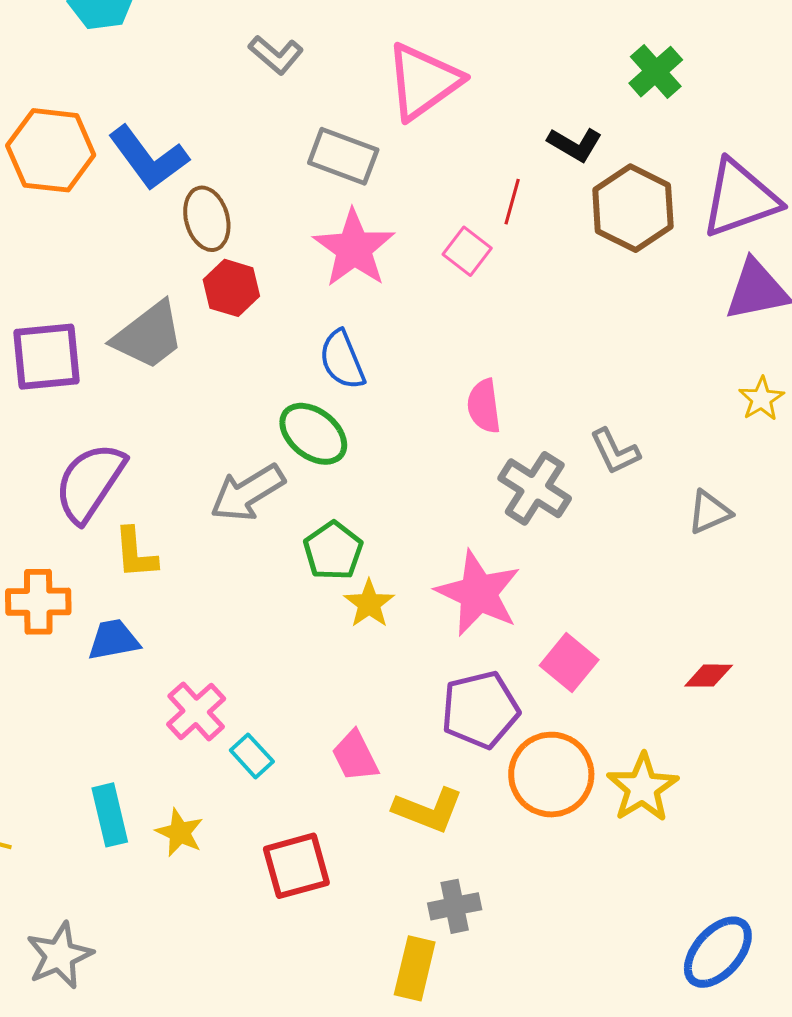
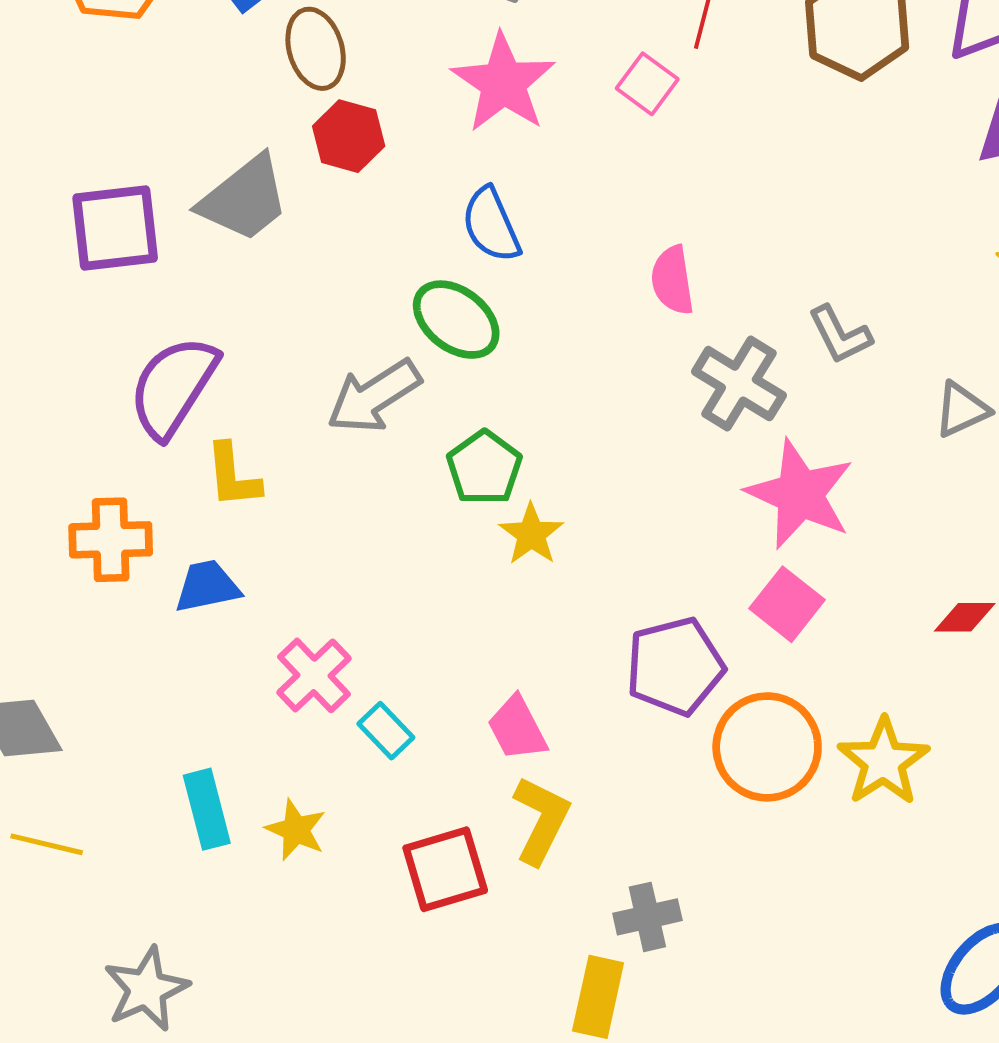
pink star: (478, 593) -> (800, 494), moved
yellow L-shape: (428, 810) -> (541, 820), moved, turned -84

